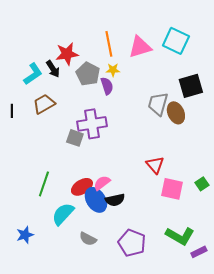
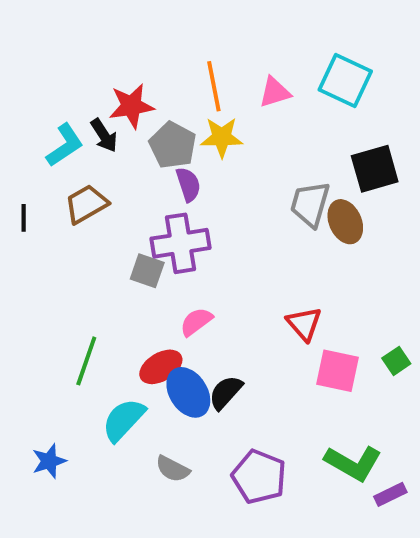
pink triangle: (140, 47) -> (275, 92), size x0.7
yellow star: (113, 70) -> (222, 137), size x1.5
purple semicircle: (107, 86) -> (188, 184), moved
pink semicircle: (102, 183) -> (196, 322), moved
black semicircle: (115, 200) -> (226, 392), turned 144

